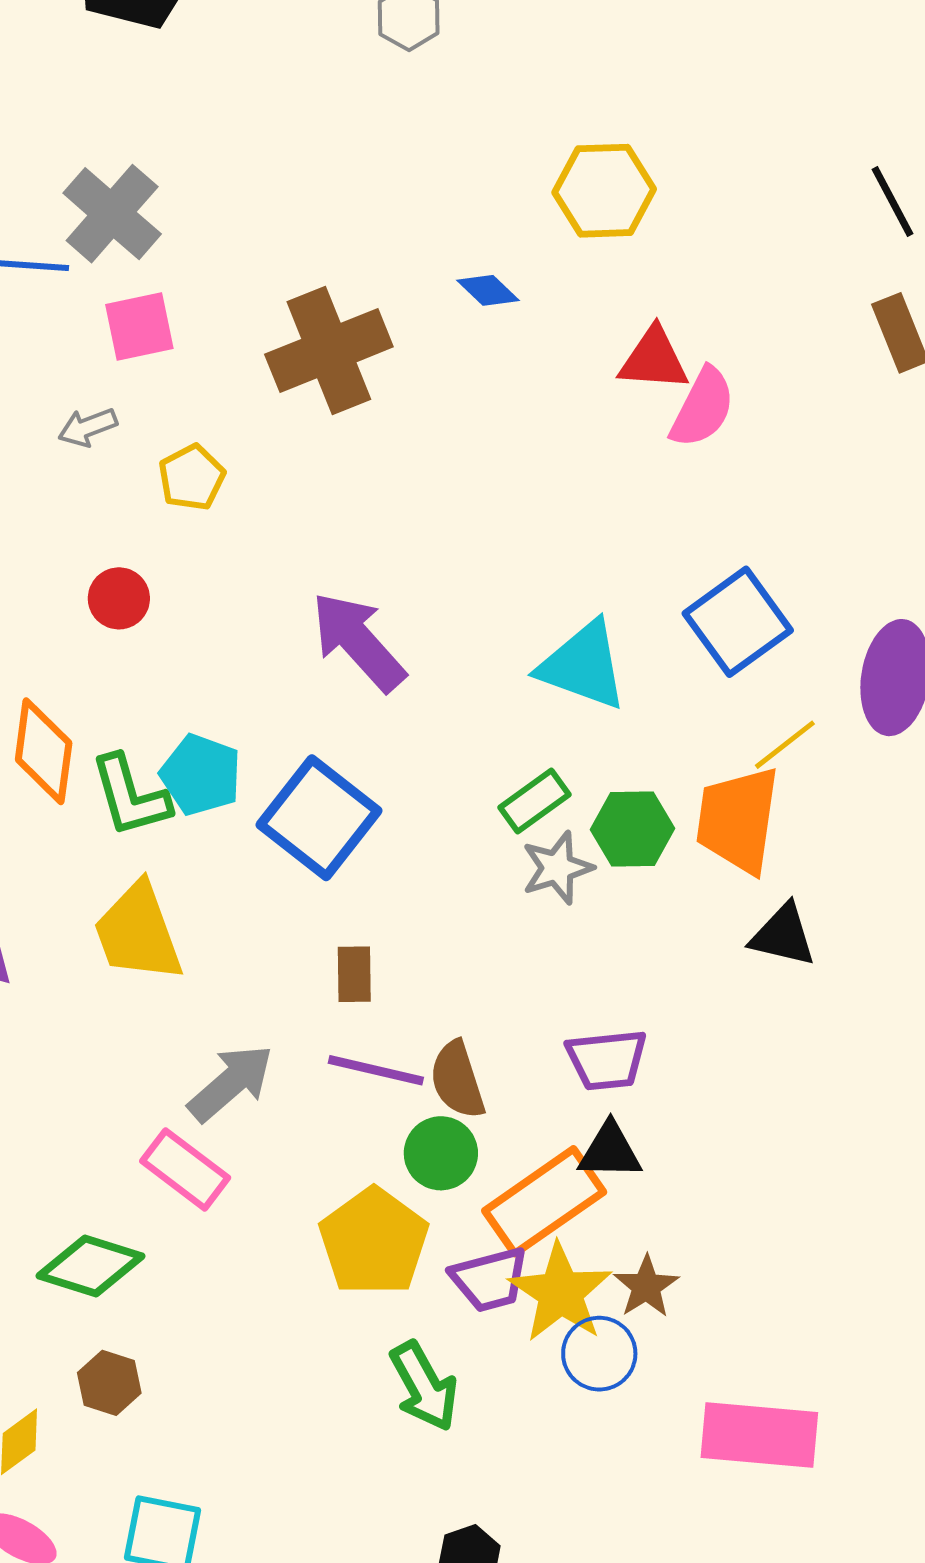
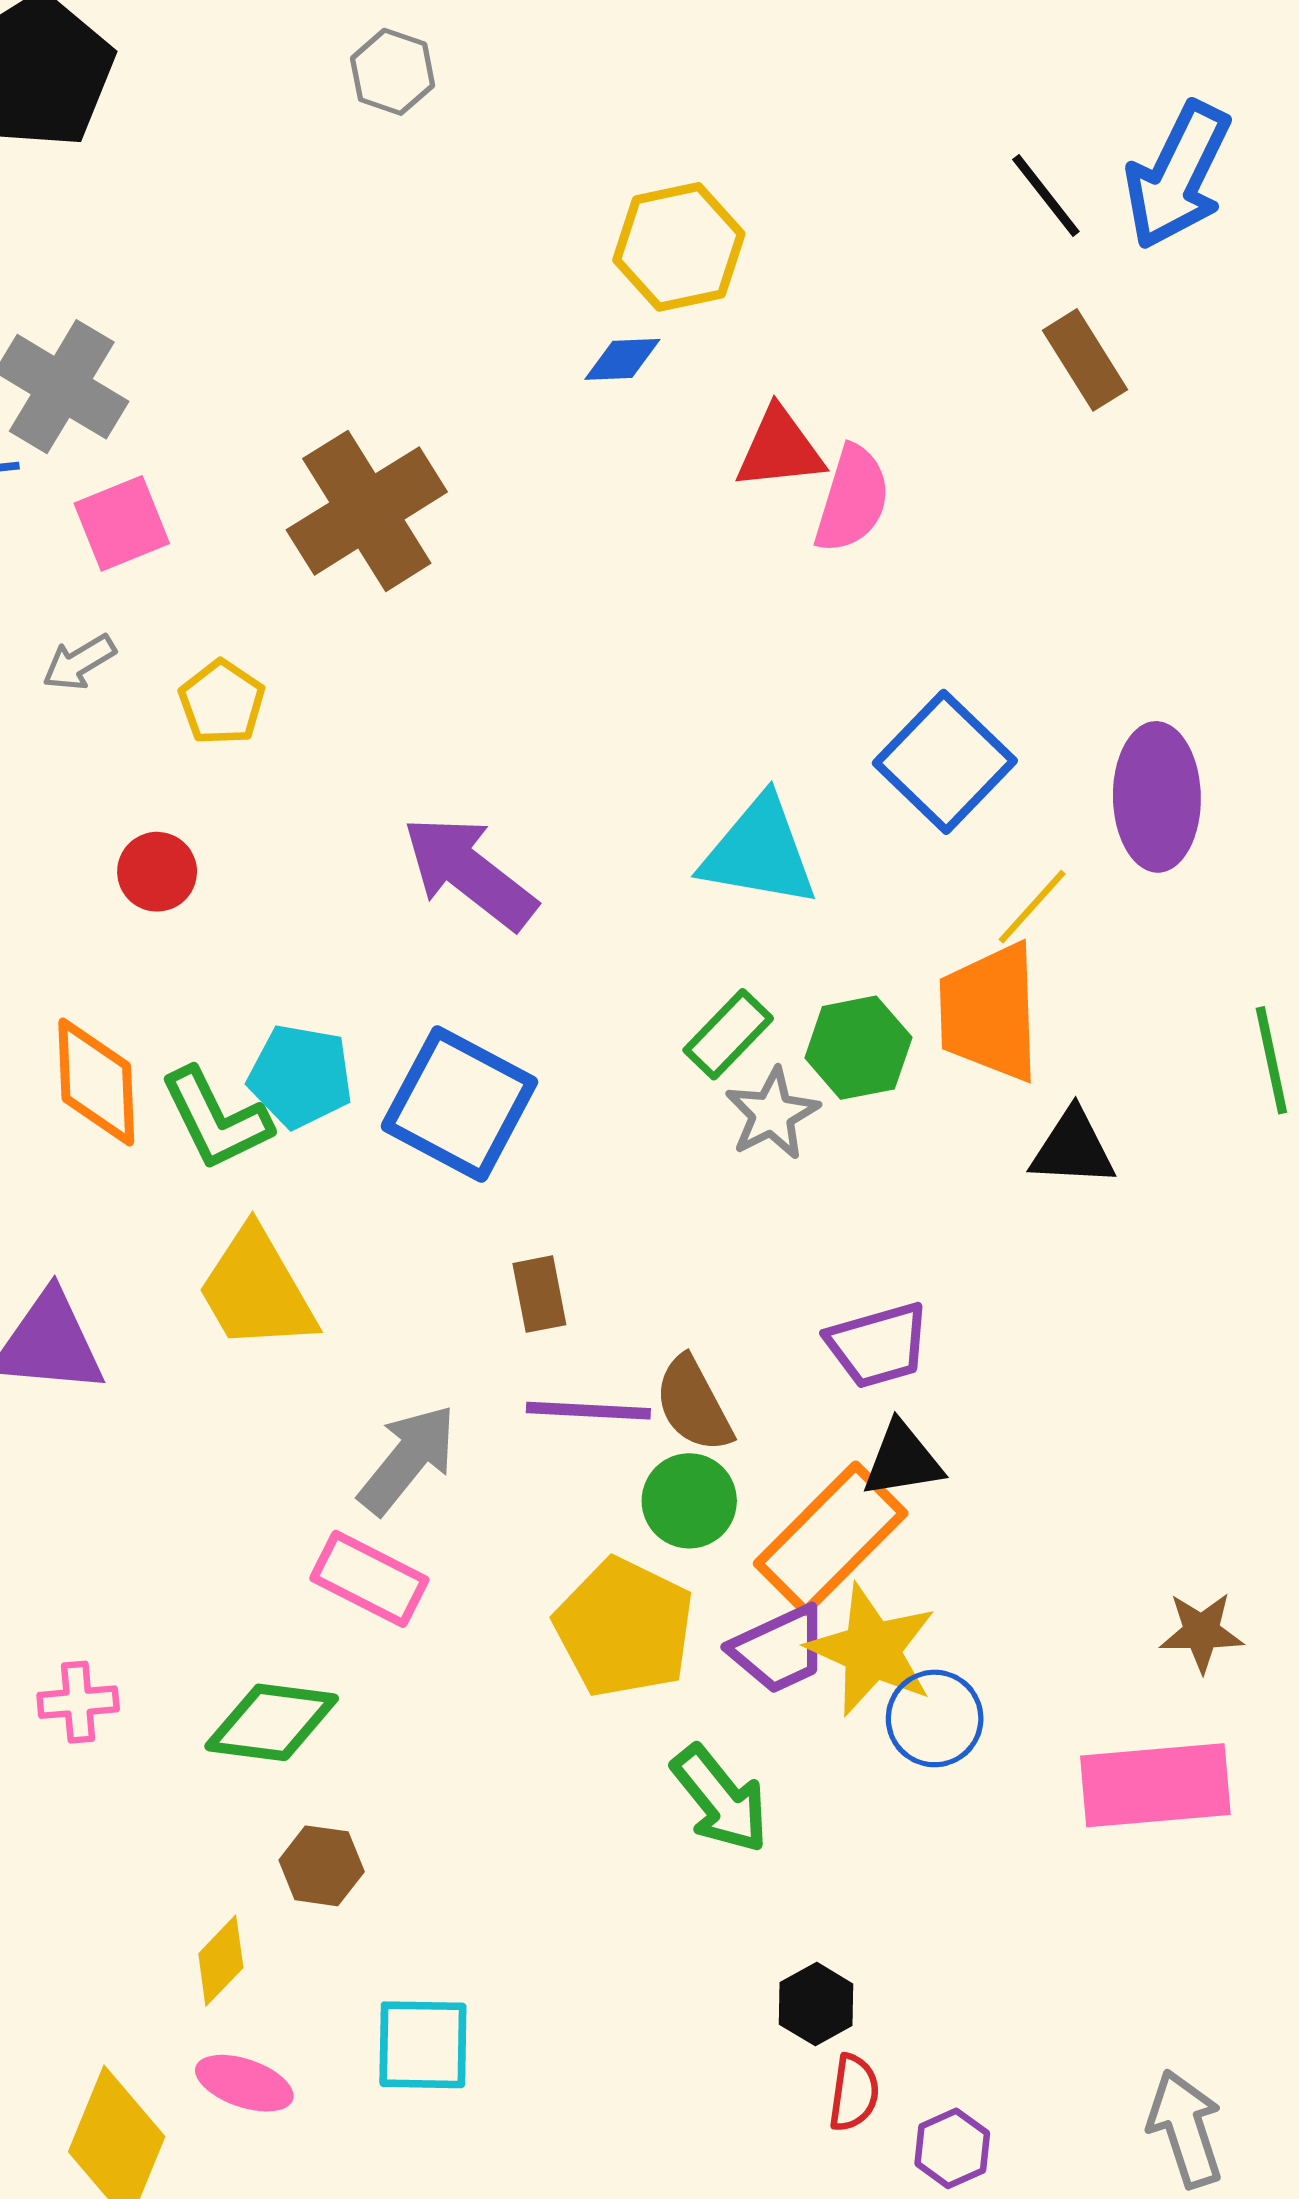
blue diamond: (488, 290) -> (622, 359), moved, turned -36
brown star: (646, 1287) -> (1201, 1632), moved, turned -30

